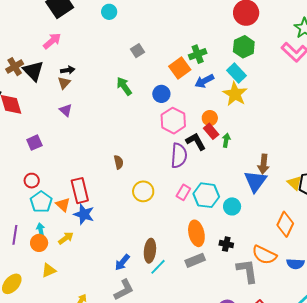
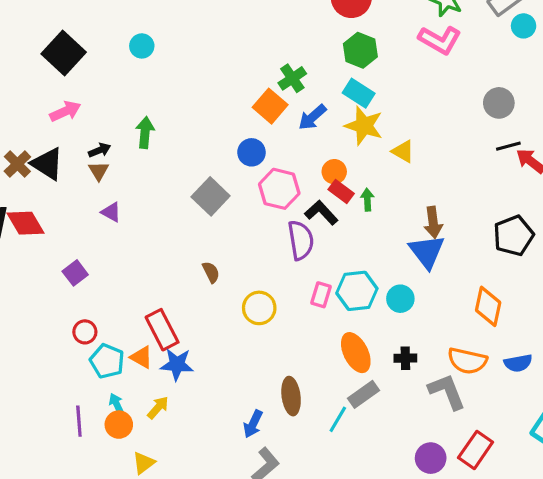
pink arrow: (52, 41) -> (65, 111), turned 30
gray square: (138, 51) -> (211, 196), moved, size x1.6
green arrow: (124, 86) -> (145, 133), moved, turned 54
yellow triangle: (294, 183) -> (403, 151), moved
cyan line: (158, 267) -> (338, 419), moved

